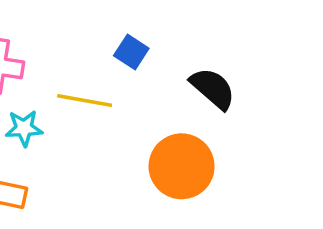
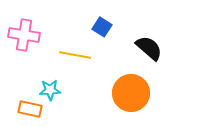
cyan star: (24, 128) -> (50, 90), moved

